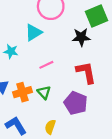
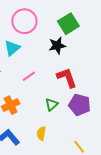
green triangle: (44, 92) -> (52, 104), moved, turned 40
purple pentagon: (76, 103) -> (80, 105), moved

